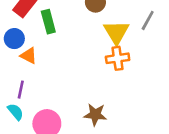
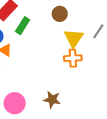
green rectangle: (48, 22) -> (23, 26), turned 42

